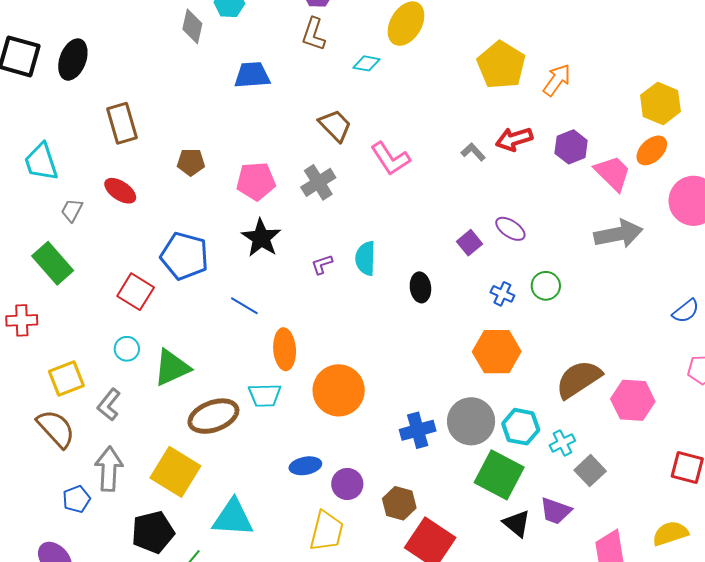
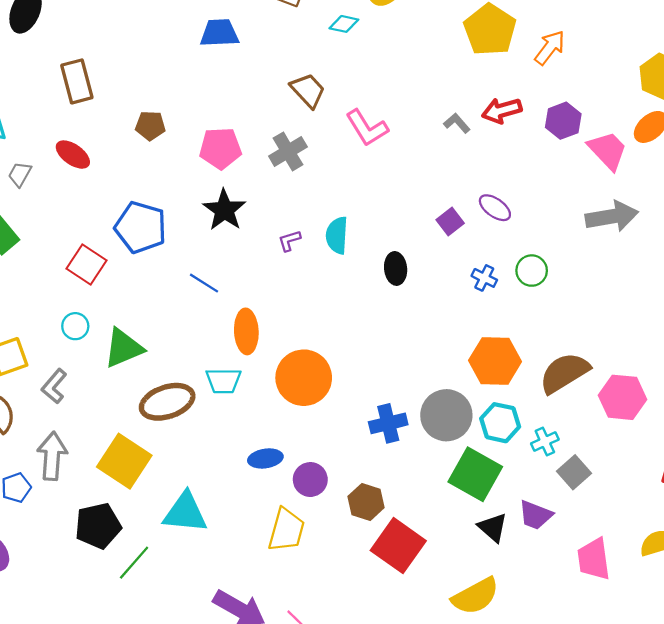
orange hexagon: (497, 352) -> (495, 361), moved

